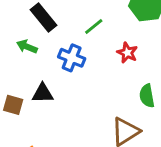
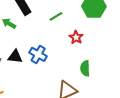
blue cross: (72, 58) -> (38, 54), moved

